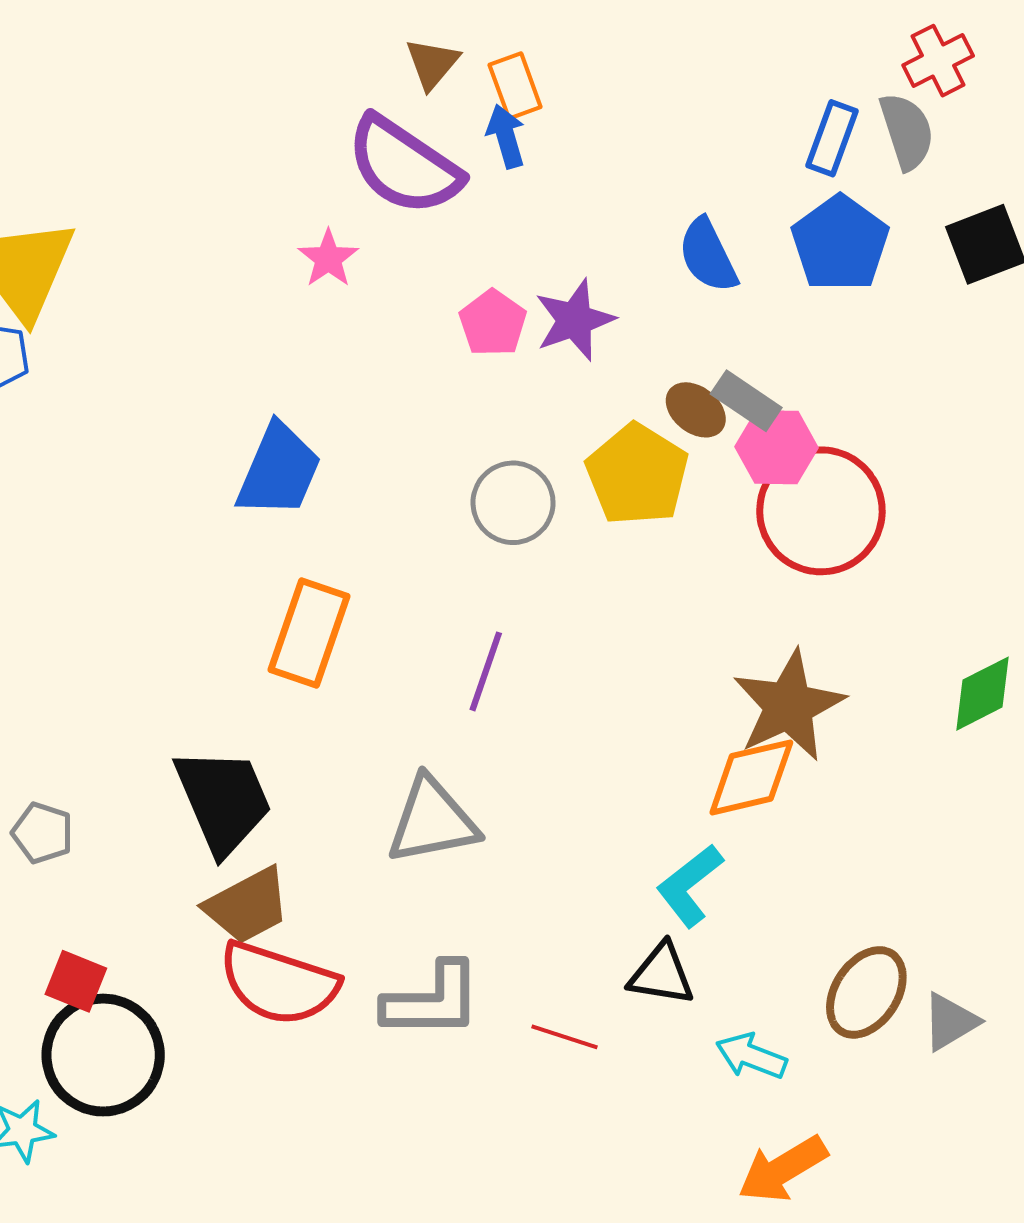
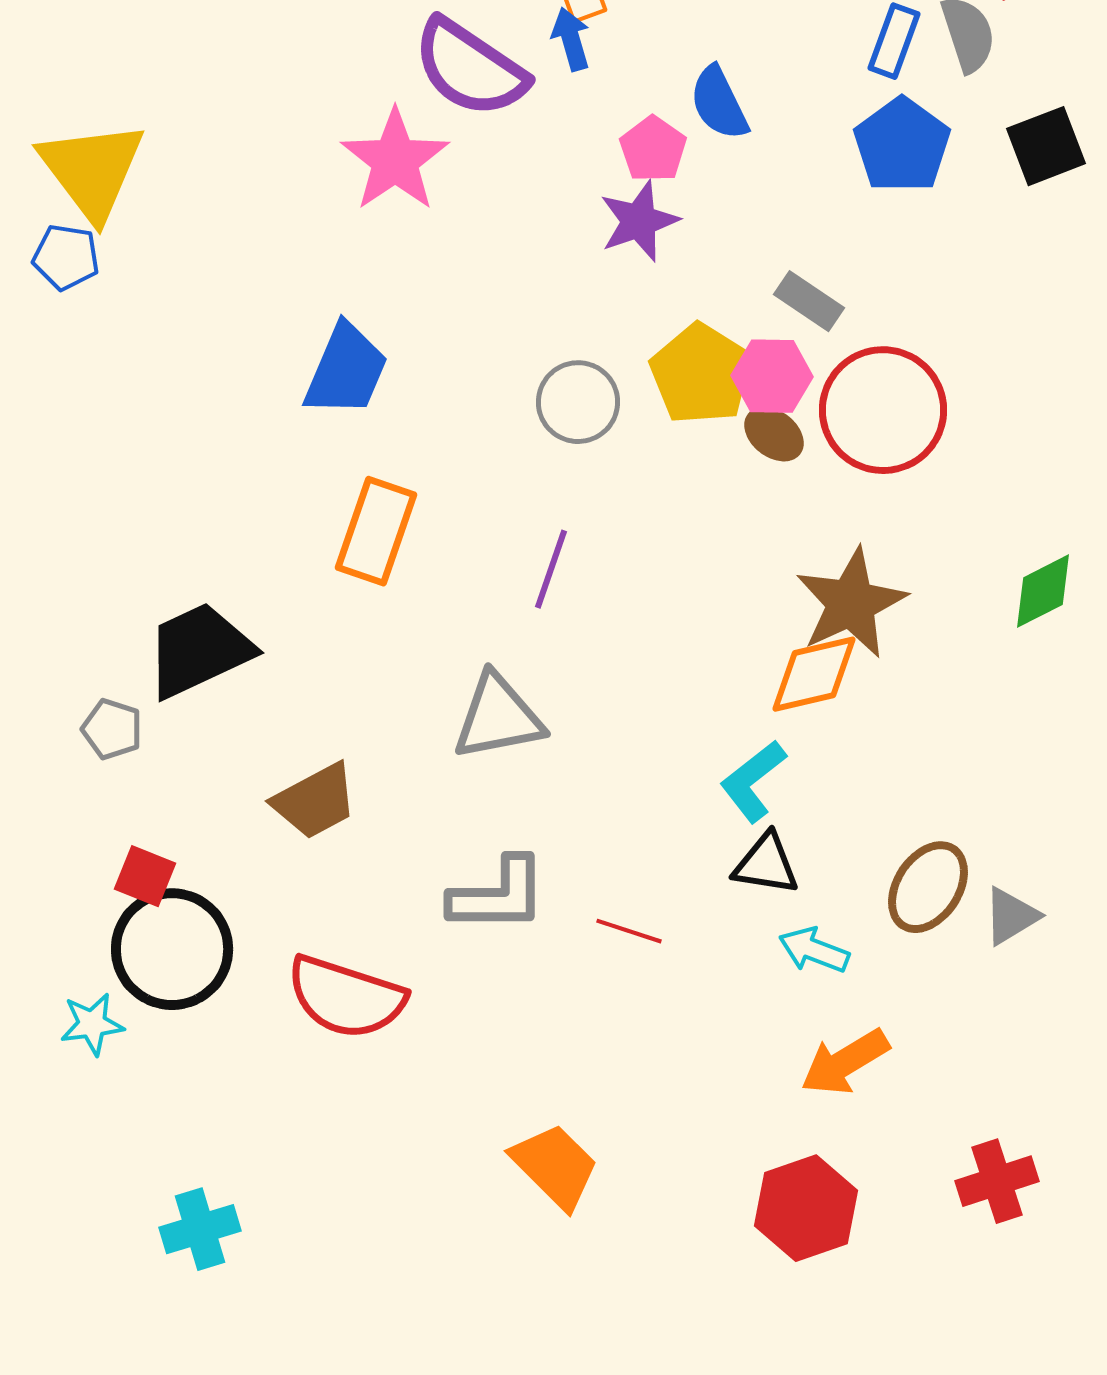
blue semicircle: (708, 255) -> (719, 103), moved
pink star: (328, 258) -> (395, 160), size x1.8
pink pentagon: (493, 323) -> (653, 149), moved
brown ellipse: (696, 410) -> (774, 434), moved
pink hexagon: (777, 447) -> (772, 376), moved
black trapezoid: (223, 801) -> (199, 650), moved, turned -92
black triangle: (661, 974) -> (766, 864), moved
red semicircle: (279, 983) -> (346, 997), moved

